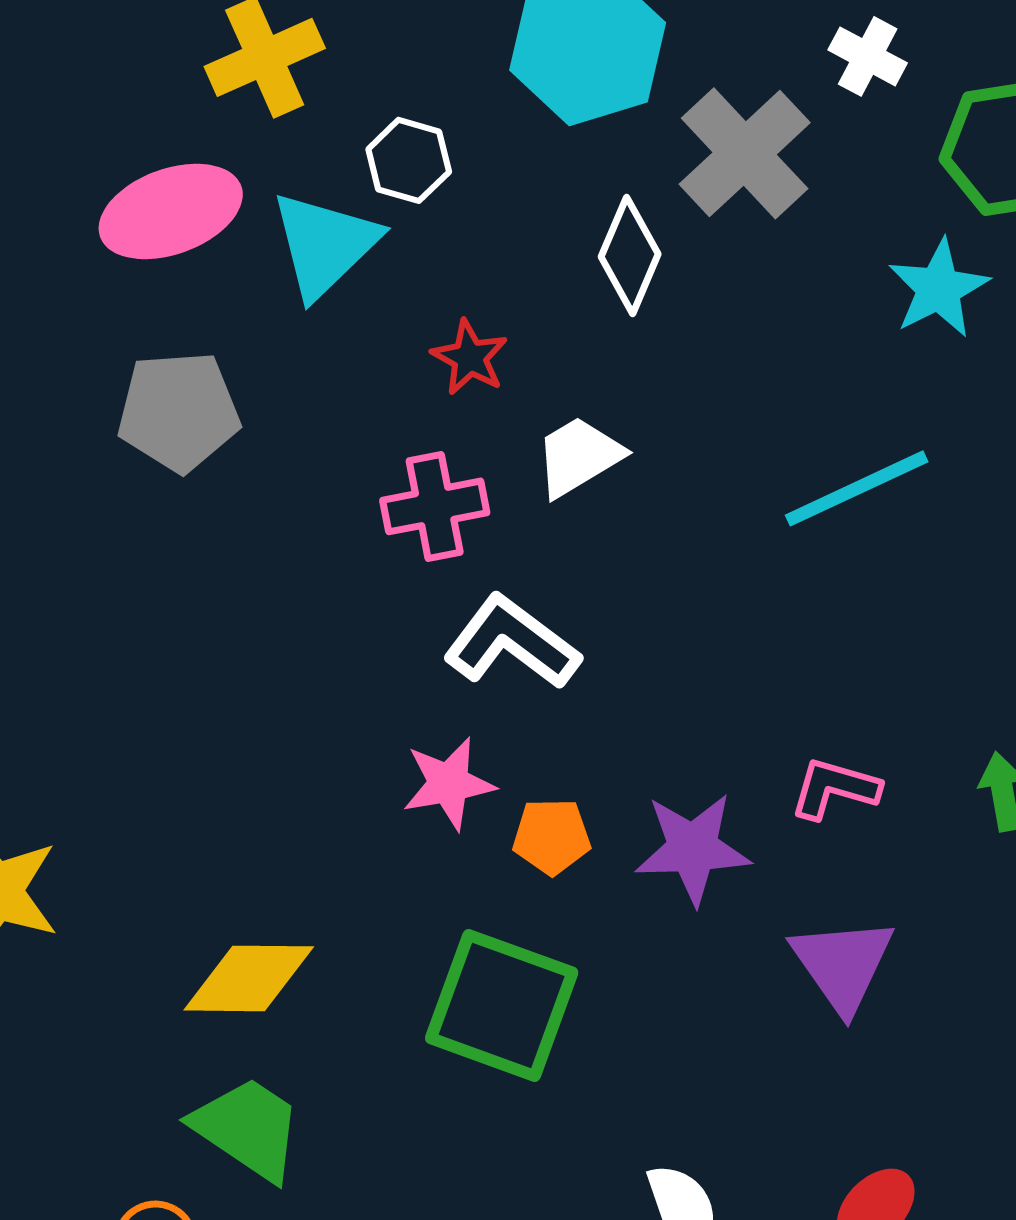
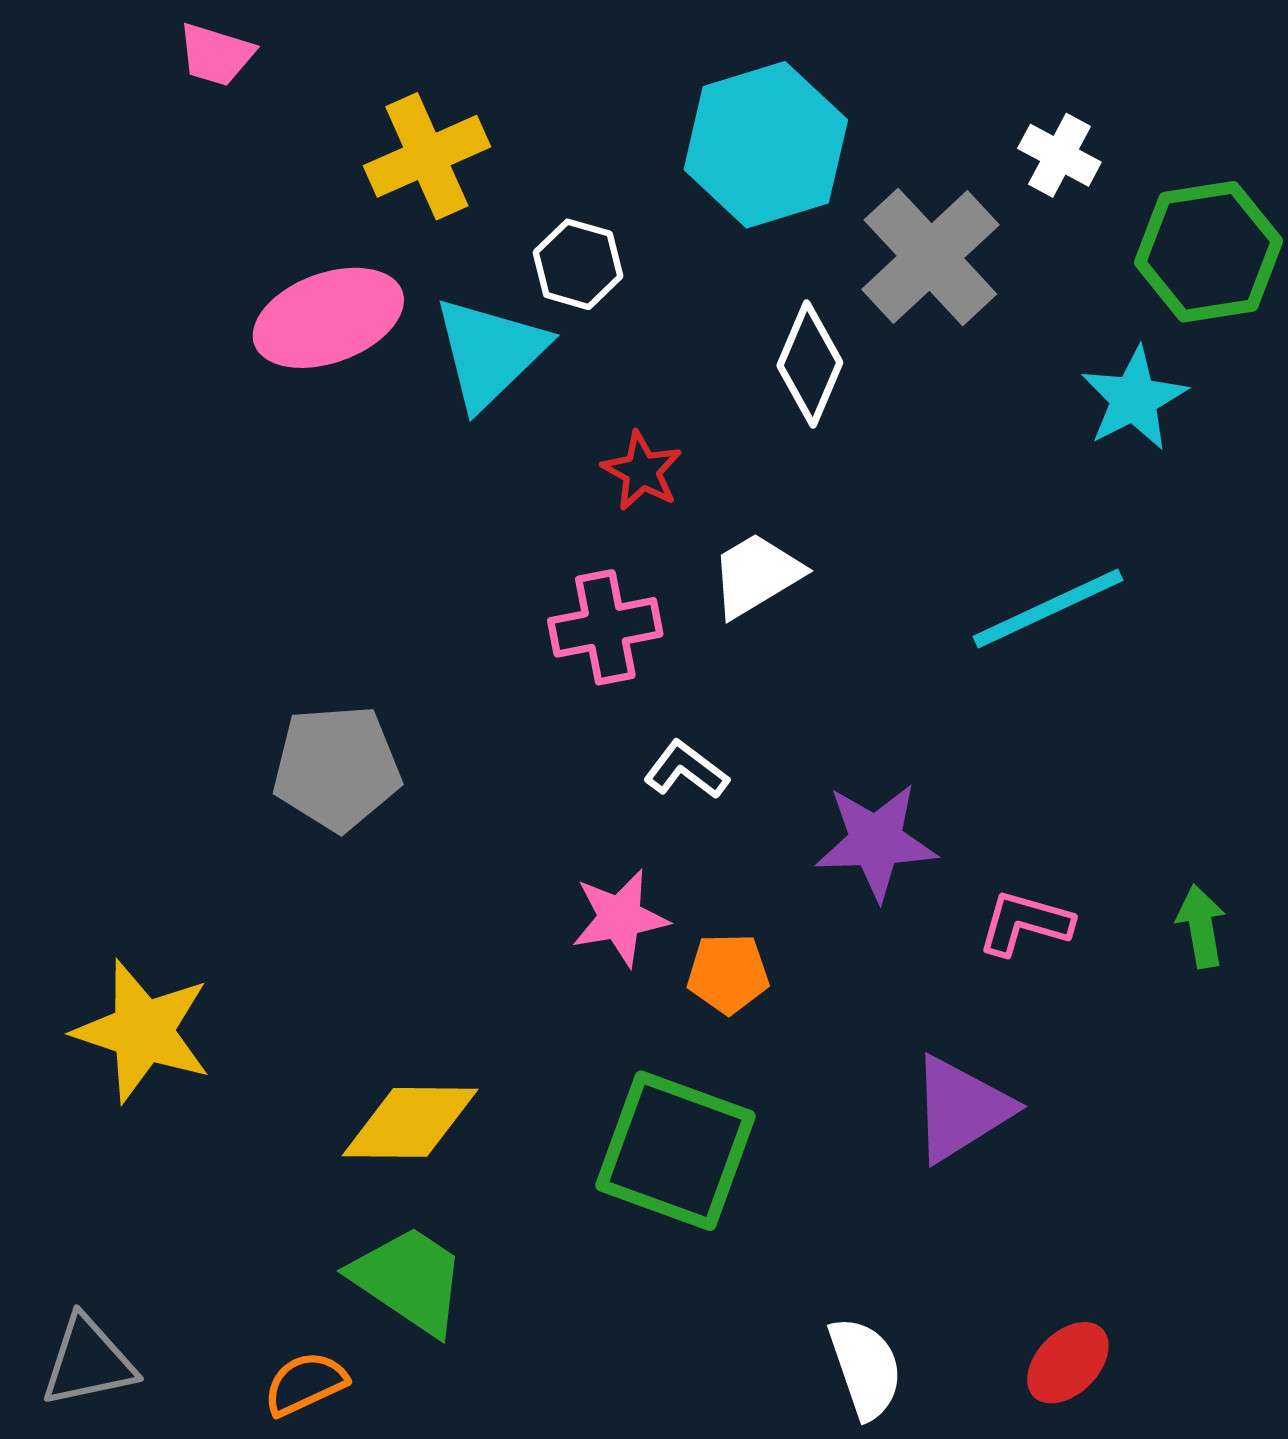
gray pentagon: (179, 411) -> (337, 768), moved
white L-shape: (512, 642) -> (686, 770), size x0.6
purple star: (693, 848) -> (876, 841), moved
purple triangle: (843, 964) -> (961, 1109), moved, turned 33

